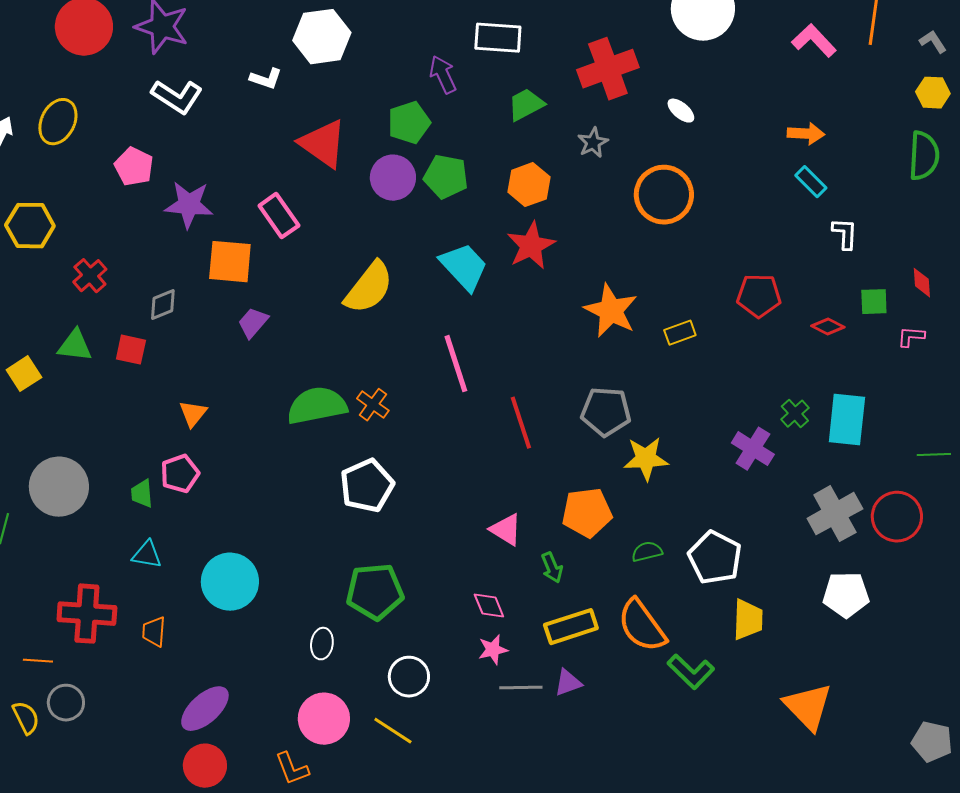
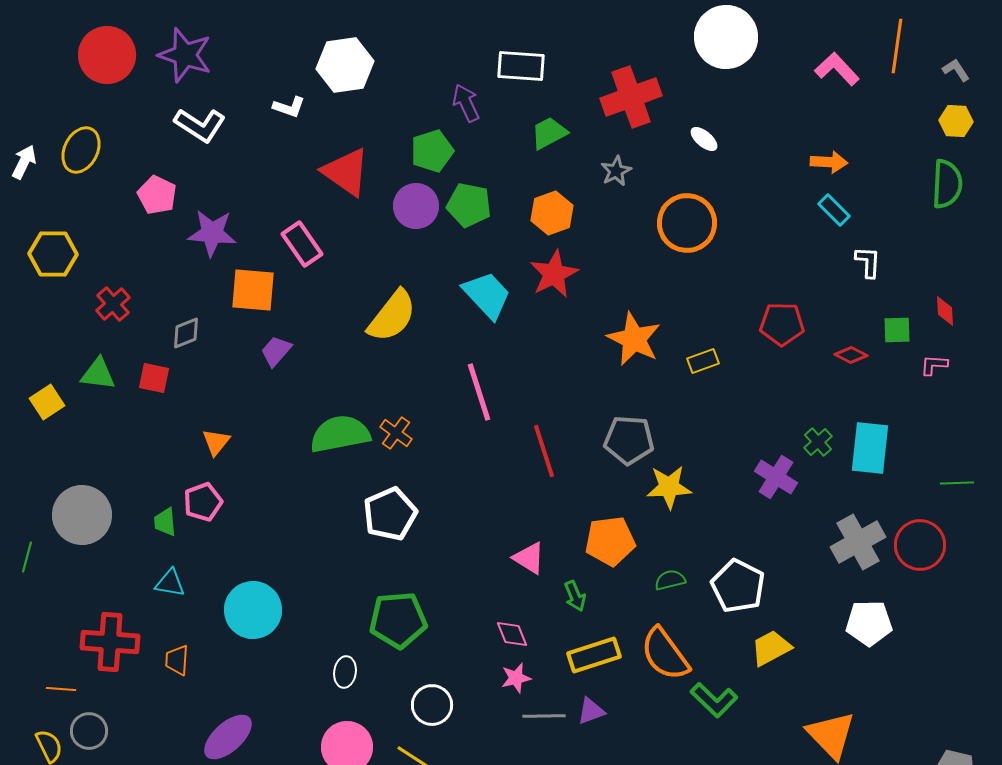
yellow trapezoid: (748, 620) -> (771, 648), turned -120

